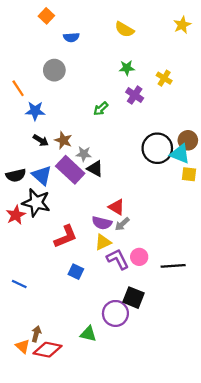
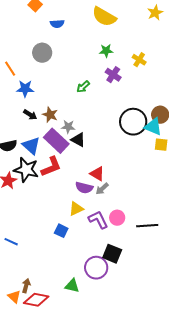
yellow semicircle: (124, 29) -> (104, 17), size x1.4
red L-shape: (66, 237) -> (51, 167), moved
yellow triangle: (103, 242) -> (76, 209), moved

